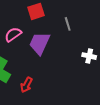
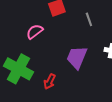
purple trapezoid: (40, 43) -> (77, 57), moved

